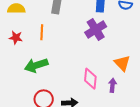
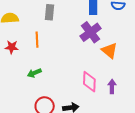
orange triangle: (122, 63) -> (109, 51), moved
green arrow: (36, 65) -> (34, 73), size x0.6

